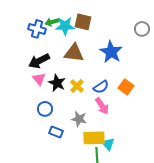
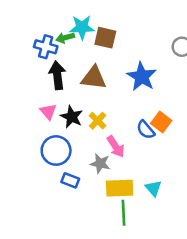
cyan star: (65, 26) -> (82, 27), moved
black arrow: (39, 61) -> (57, 75), moved, turned 110
blue semicircle: (101, 87) -> (146, 130), moved, turned 84
pink arrow: (102, 106) -> (116, 147), moved
blue circle: (45, 109) -> (56, 151), size x1.5
cyan triangle: (108, 144) -> (153, 188), moved

